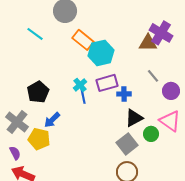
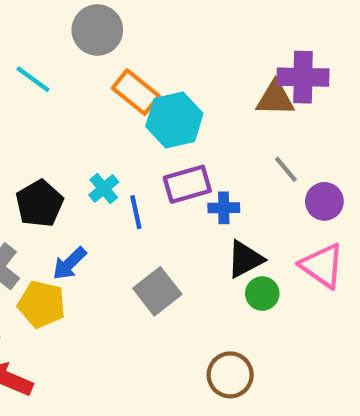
purple cross: (161, 33) -> (303, 77), turned -30
cyan cross: (80, 85) -> (104, 189), moved
green circle: (151, 134) -> (262, 293), moved
gray square: (127, 144) -> (157, 291), moved

